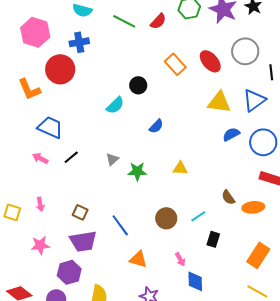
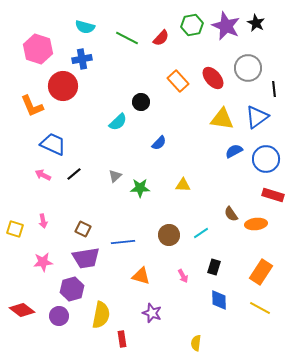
blue line: (120, 225) -> (123, 242), turned -60
black rectangle: (213, 239) -> (214, 267), moved
blue diamond: (195, 281) -> (219, 300), moved

